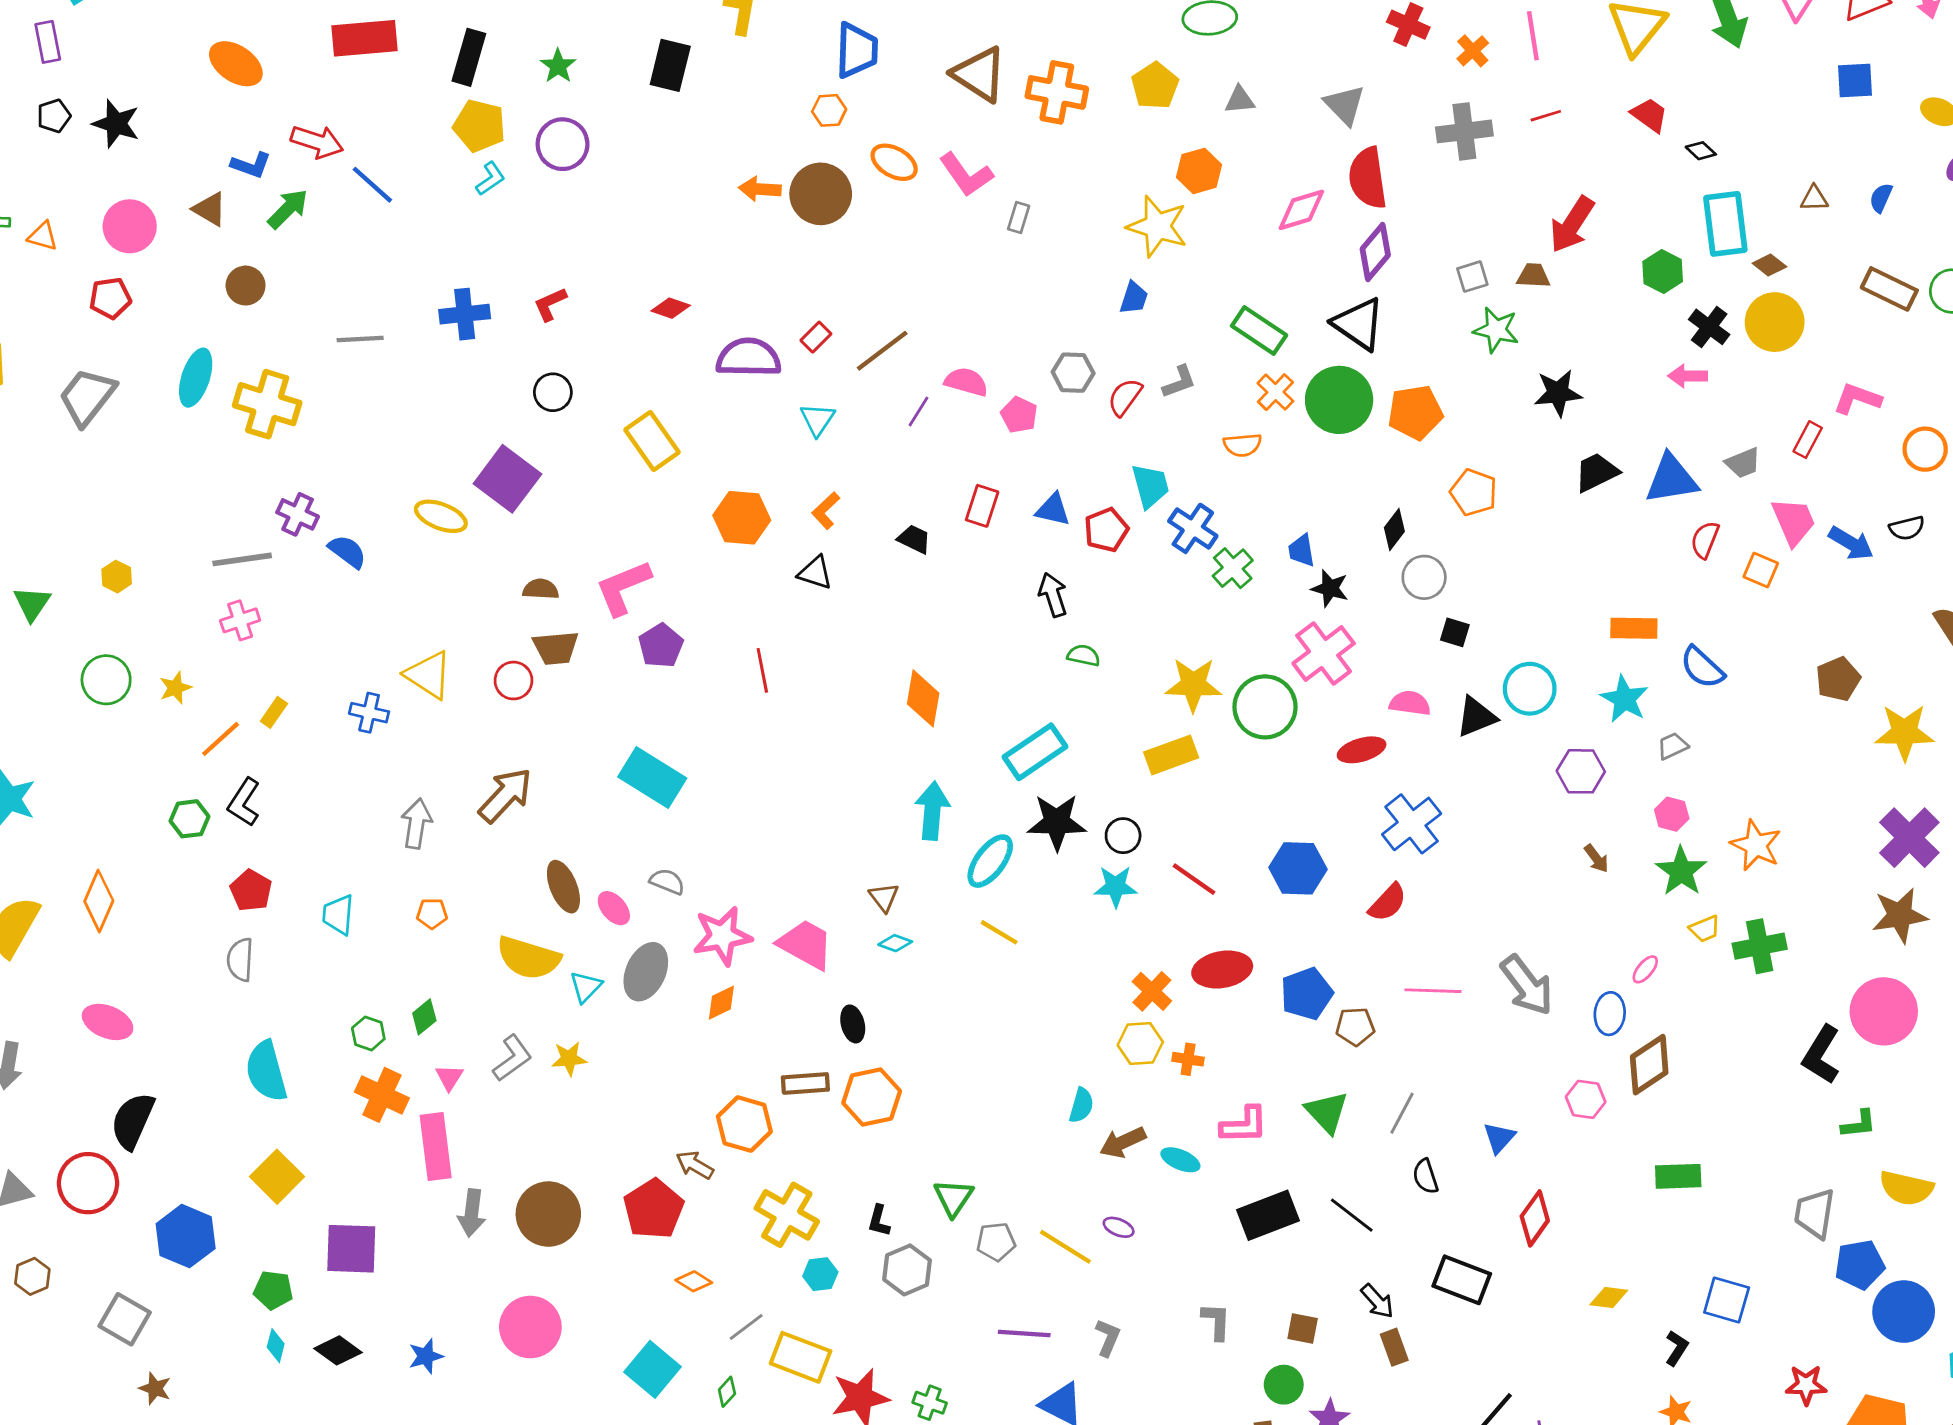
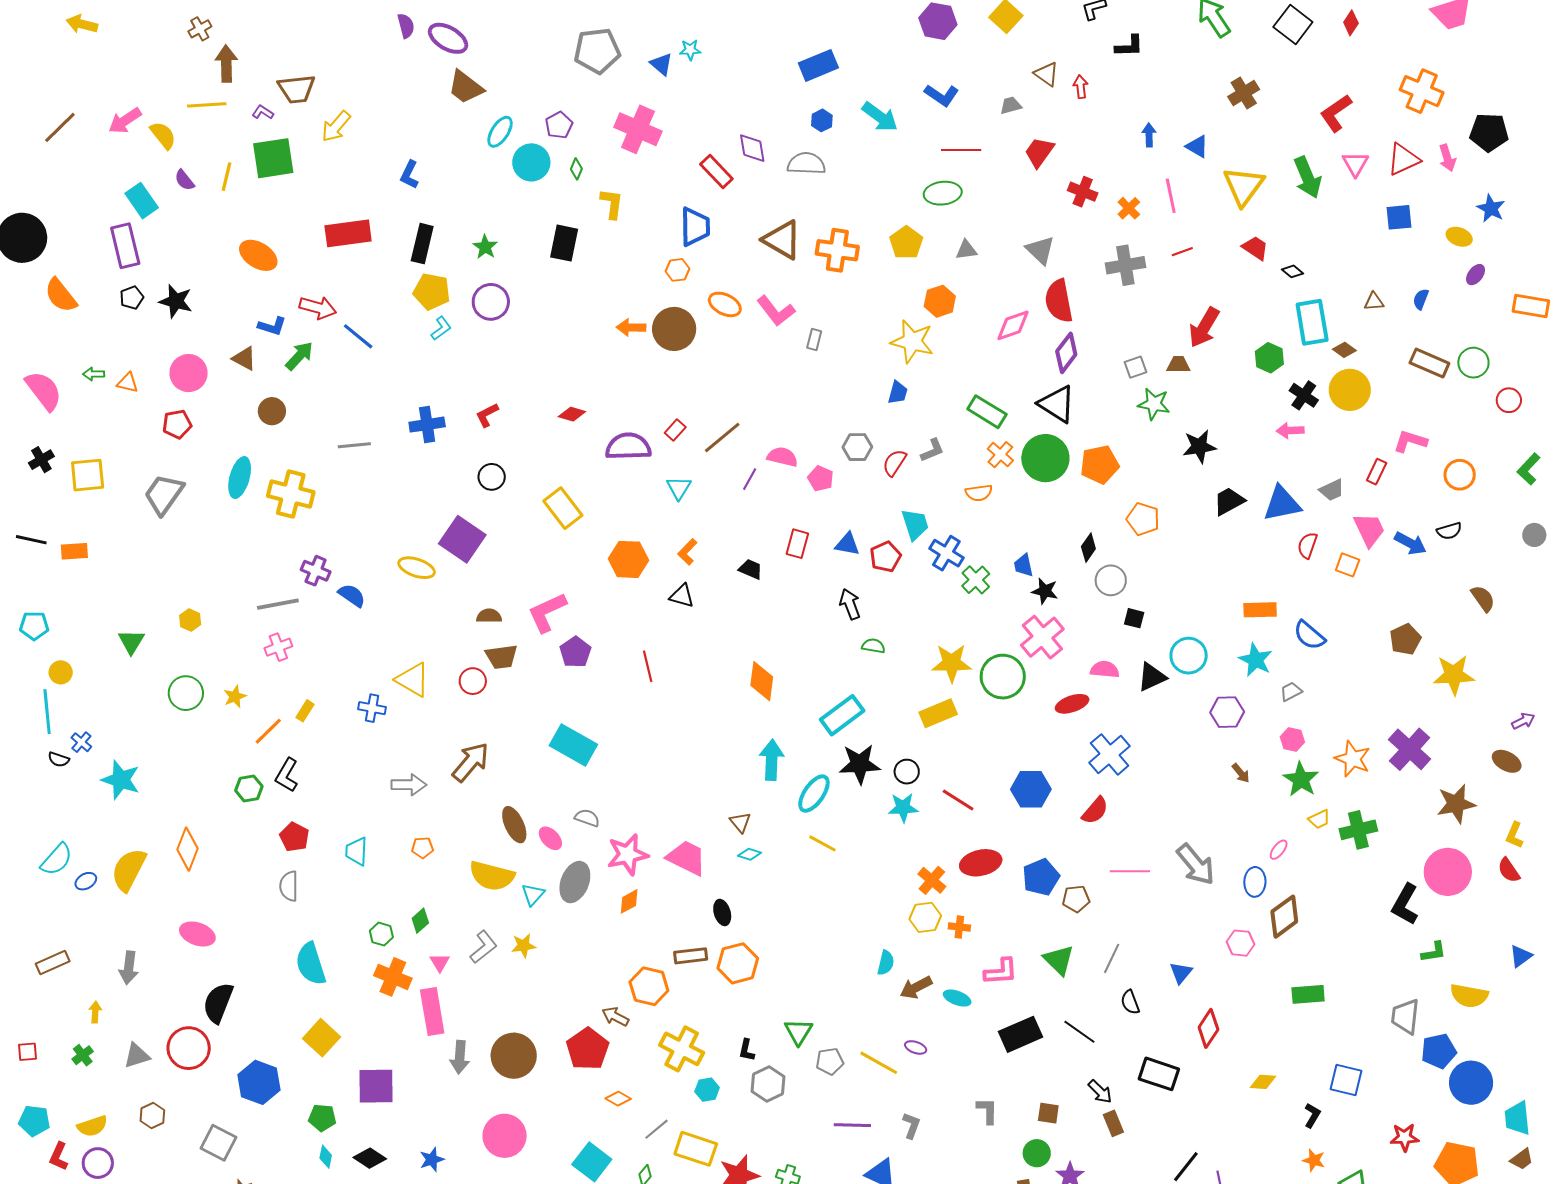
purple rectangle: (48, 42) -> (125, 246), size x1.5
gray arrow: (416, 824) -> (409, 785), turned 84
purple cross: (1909, 838) -> (1410, 749), moved

